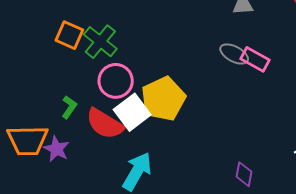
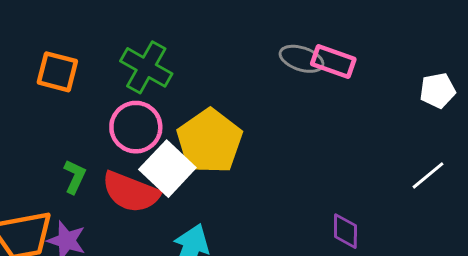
green cross: (100, 42) -> (146, 67), moved

